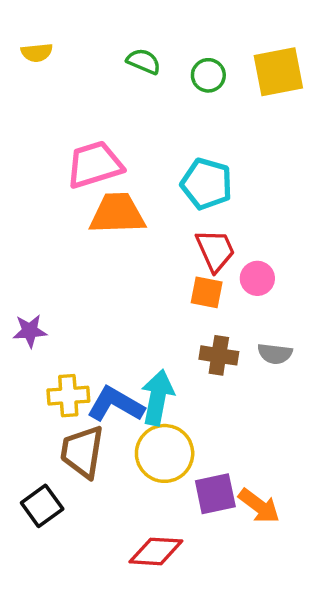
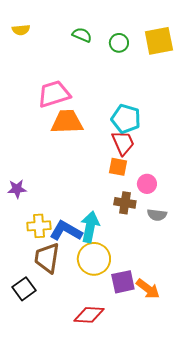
cyan pentagon: (207, 184) -> (126, 119), moved
pink circle: (257, 278) -> (147, 184), moved
gray semicircle: (275, 354) -> (157, 215), moved

